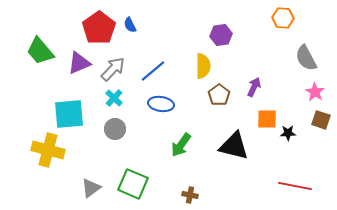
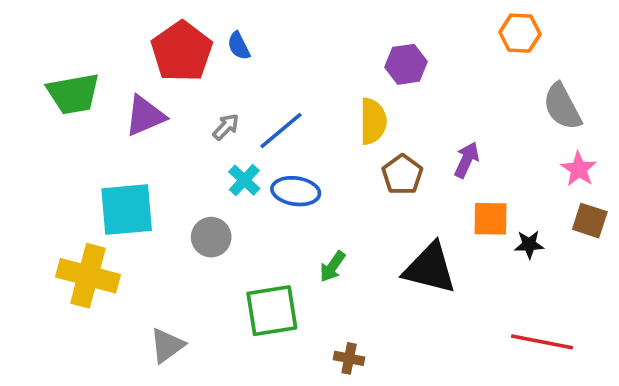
green trapezoid: (40, 51) -> (73, 94), turned -60
gray arrow: (113, 69) -> (226, 127), moved, size x0.6
cyan cross: (114, 98) -> (244, 180), moved
green arrow: (181, 145) -> (332, 266), size x0.7
green square: (133, 184) -> (272, 311), moved, turned -32

